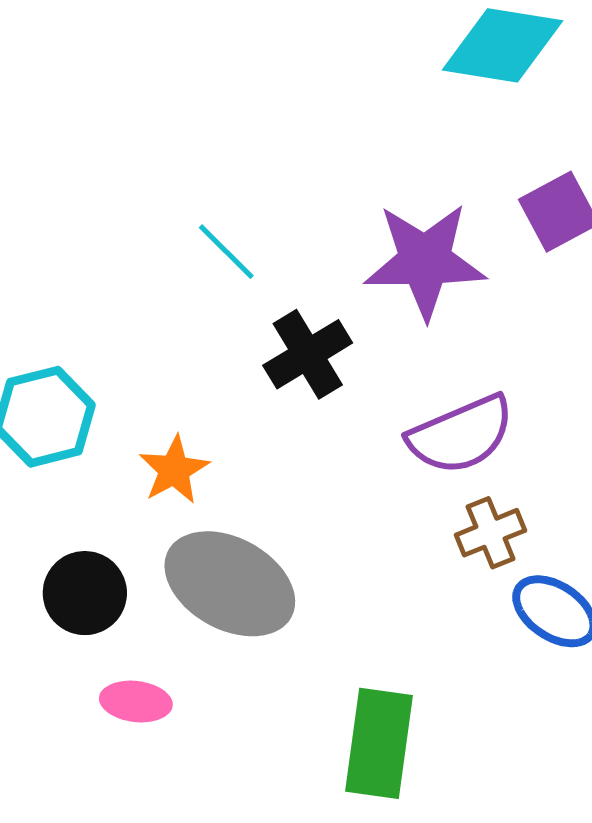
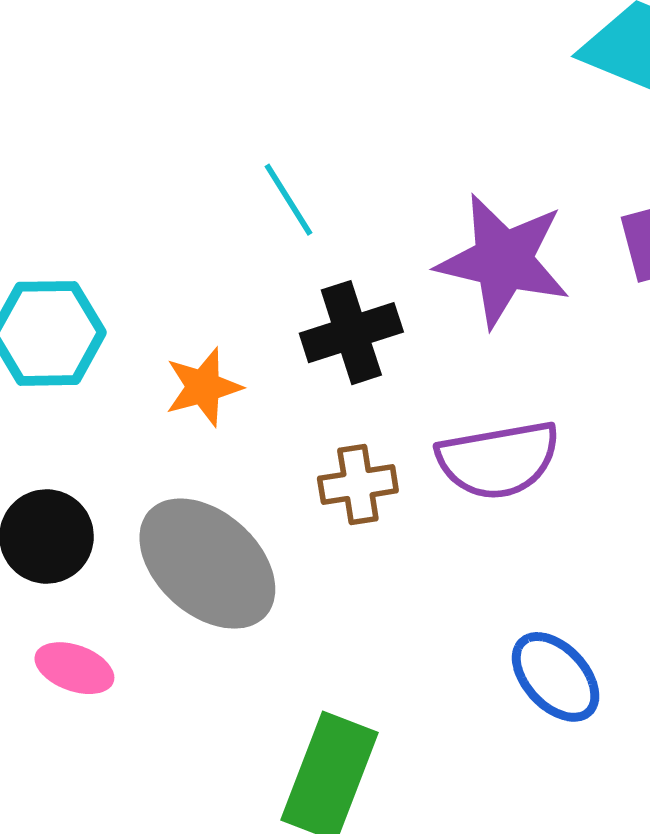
orange star: (174, 470) -> (203, 387), moved
brown cross: (490, 533) -> (358, 485), moved

